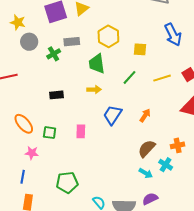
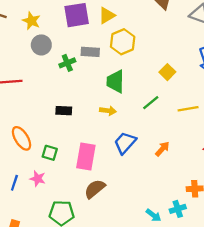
yellow hexagon: (108, 36) -> (123, 42), moved
yellow square: (140, 49) -> (167, 72), turned 32
pink rectangle: (81, 131) -> (86, 157), size x1.6
brown semicircle: (147, 149) -> (95, 189), moved
pink star: (32, 153) -> (38, 179), moved
cyan cross: (166, 165) -> (178, 209), turned 32
blue line: (23, 177) -> (14, 183), moved

